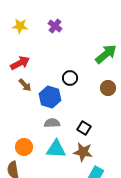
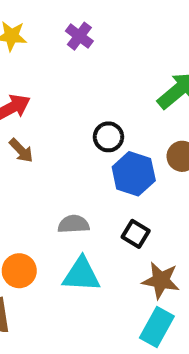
blue hexagon: (50, 97) -> (134, 174), moved
brown star: (83, 152) -> (161, 280), moved

